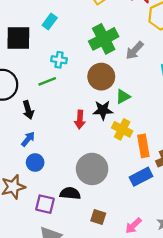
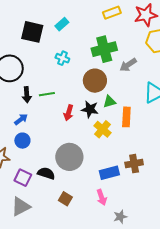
green line: (47, 81) -> (47, 94), moved
orange rectangle: (143, 146) -> (126, 117), moved
pink arrow: (133, 226) -> (102, 197), moved, turned -77

